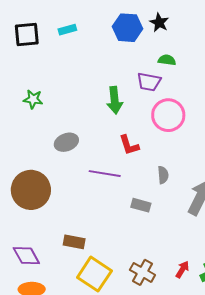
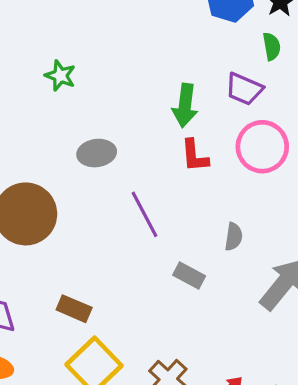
green semicircle: (167, 60) -> (272, 46), moved, turned 60
red L-shape: (129, 145) -> (195, 156), moved
purple line: (105, 174) -> (144, 214), turned 40

